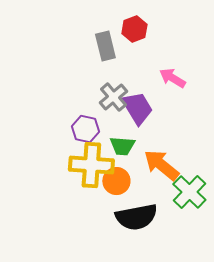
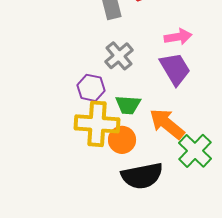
pink arrow: (172, 78) -> (178, 37), turned 140
purple trapezoid: (137, 108) -> (175, 69), moved

